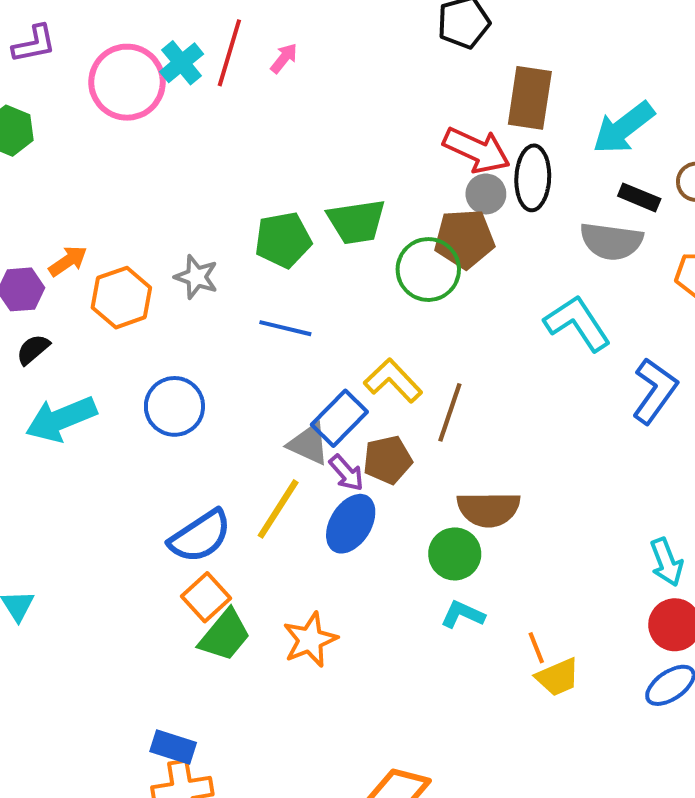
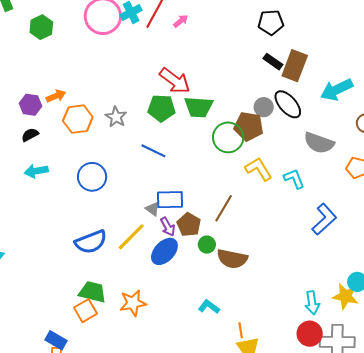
red arrow: (477, 150) -> (175, 81), moved
black ellipse: (533, 178) -> (288, 104), turned -56
black rectangle: (639, 197) -> (273, 62), moved
cyan L-shape: (577, 323) -> (294, 179), size x0.7
yellow L-shape: (393, 381) -> (259, 169), moved
blue rectangle: (339, 418) -> (170, 200), turned 32
cyan arrow: (61, 419) -> (36, 171), size x0.7
gray triangle: (309, 444) -> (153, 209), size x0.7
brown pentagon: (388, 460) -> (189, 225), turned 30
green circle: (455, 554) -> (207, 245), moved, size x0.7
orange square: (206, 597) -> (85, 311), moved
green trapezoid: (225, 635) -> (92, 292), turned -128

